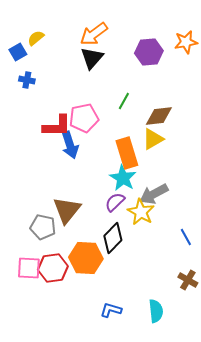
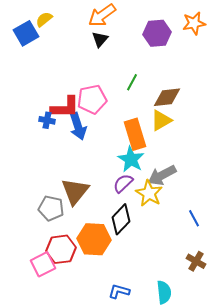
blue square: (18, 52) -> (26, 33), size x1.4
black triangle: (92, 58) -> (100, 39), size x0.7
blue cross: (27, 80) -> (47, 120), moved
pink square: (29, 268) -> (43, 264), moved, turned -30

